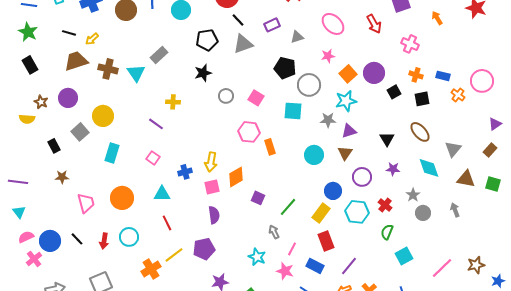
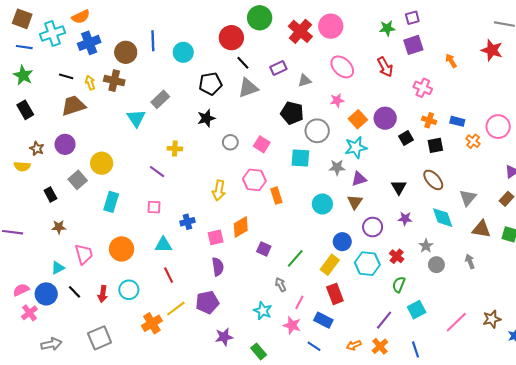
yellow arrow: (92, 39) -> (90, 83), turned 112
brown cross: (108, 69) -> (114, 81), moved
pink square: (153, 158) -> (154, 207), turned -32
yellow arrow: (211, 162) -> (219, 190), moved
cyan triangle: (19, 212) -> (58, 268), moved, turned 40
purple line: (349, 266) -> (384, 320), moved

